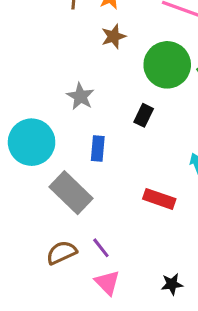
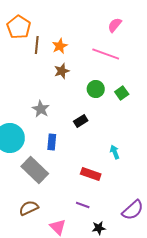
green circle: (167, 65) -> (96, 89), size x0.6
black rectangle: (144, 115) -> (81, 121), turned 32
purple line: (101, 248) -> (83, 205), moved, turned -32

